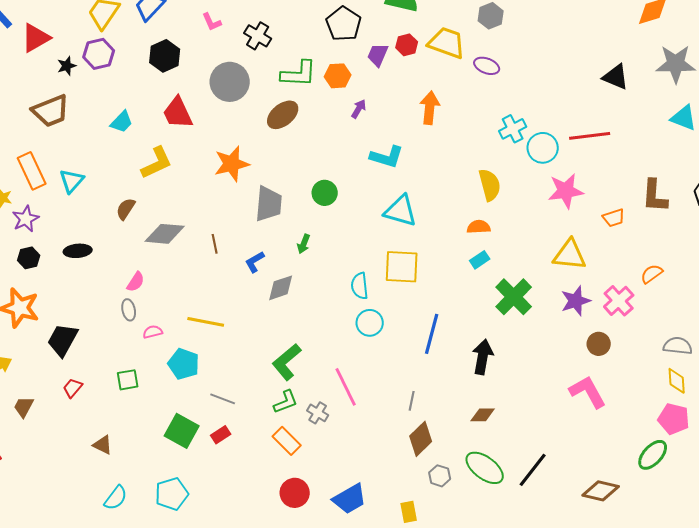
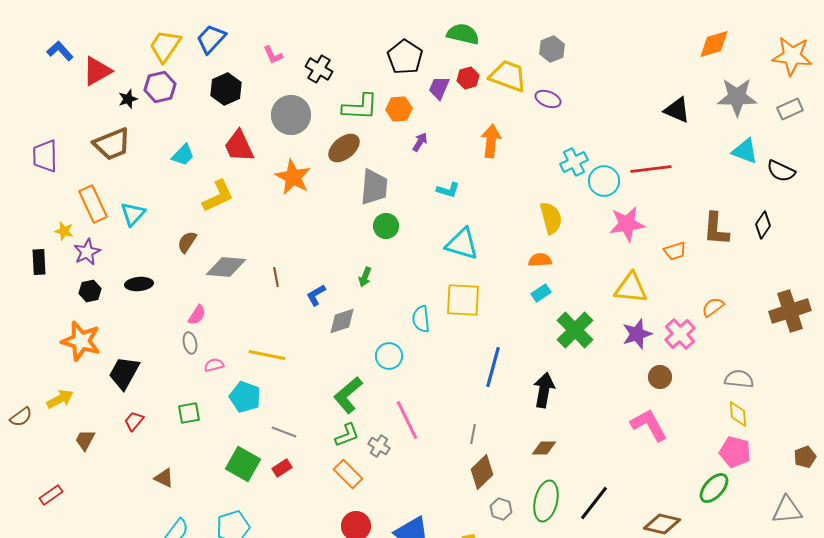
cyan L-shape: (387, 157) -> (448, 190), size x0.7
orange star: (232, 164) -> (293, 177), moved, turned -30
gray trapezoid: (269, 204) -> (374, 187), moved
cyan circle: (370, 323) -> (389, 356), moved
green ellipse: (485, 468) -> (546, 501), turned 66

